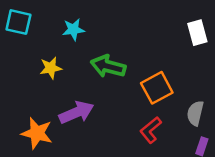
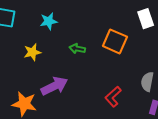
green arrow: (108, 66) -> (77, 49), size x0.6
orange square: (157, 88) -> (115, 41), moved, turned -35

